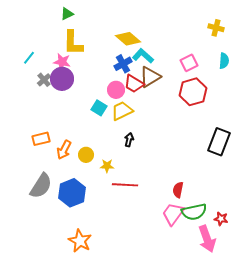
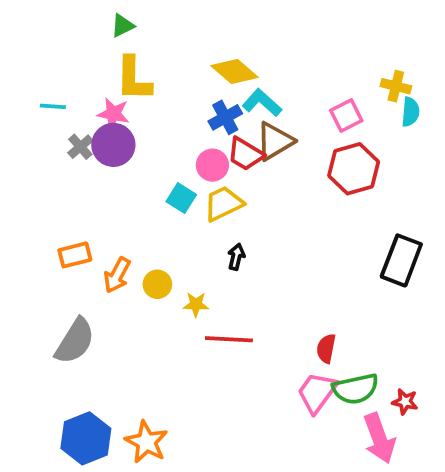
yellow cross: (216, 28) -> (396, 86), moved
cyan line: (29, 58) -> (53, 106), turned 56
blue hexagon: (72, 193) -> (86, 438), moved

